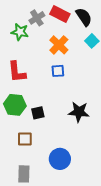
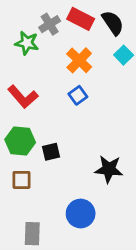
blue square: (58, 71) -> (78, 95), turned -32
red L-shape: (17, 72) -> (23, 97), turned -35
black star: (79, 112) -> (109, 169), moved
brown square: (25, 139) -> (21, 180), moved

